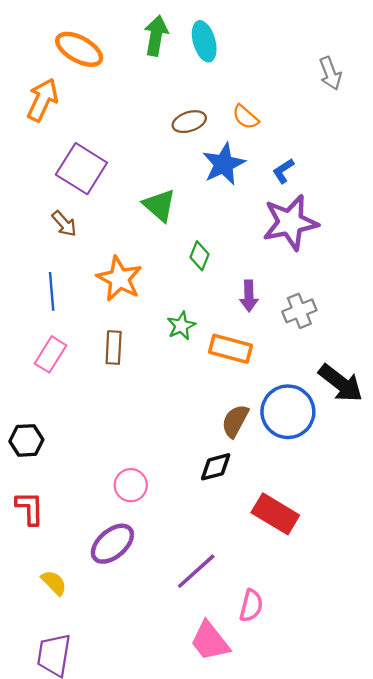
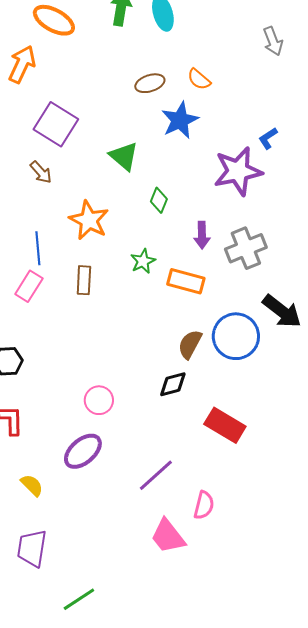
blue L-shape: (283, 171) -> (268, 138), moved
blue line: (52, 291) -> (38, 248), moved
gray cross: (299, 311) -> (246, 248), size x1.4

